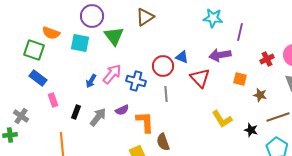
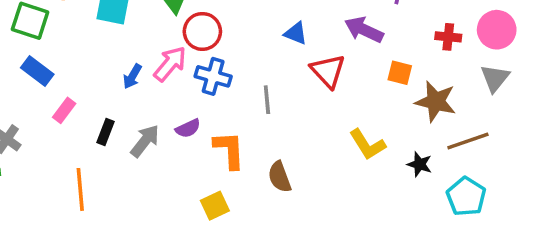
purple arrow: (220, 55) -> (364, 30), turned 35
red cross: (267, 59) -> (448, 37), turned 32
red circle: (163, 66) -> (202, 31), moved
brown star: (260, 95) -> (436, 101), size x1.6
pink rectangle: (53, 100) -> (64, 110), turned 56
brown semicircle: (163, 142) -> (280, 177), moved

